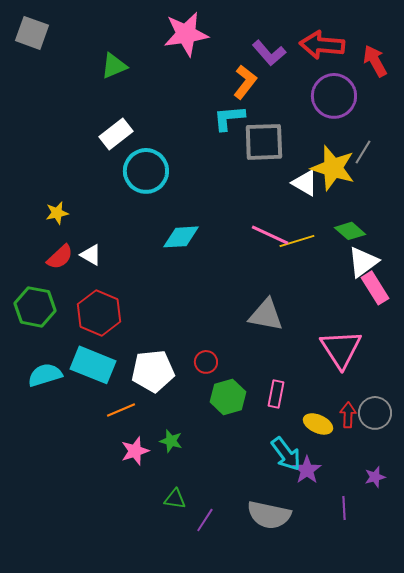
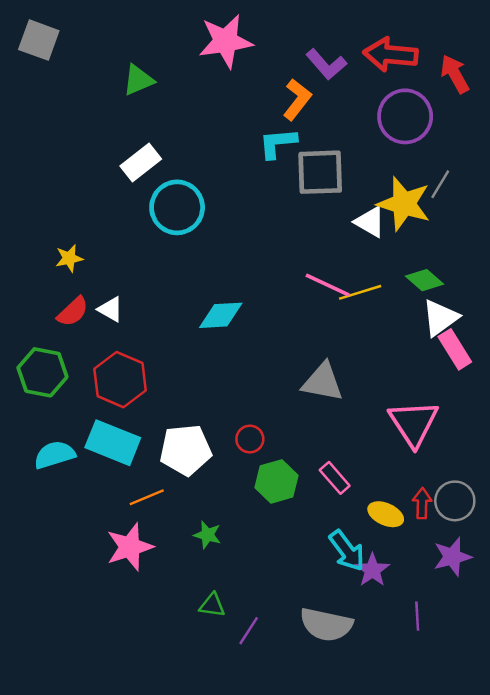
cyan diamond: (181, 237) -> (221, 315), moved
pink rectangle: (276, 394) -> (335, 478), turned -52
pink star: (135, 451) -> (130, 547), moved, size x1.4
purple star: (375, 477) -> (452, 557), moved, size x1.5

